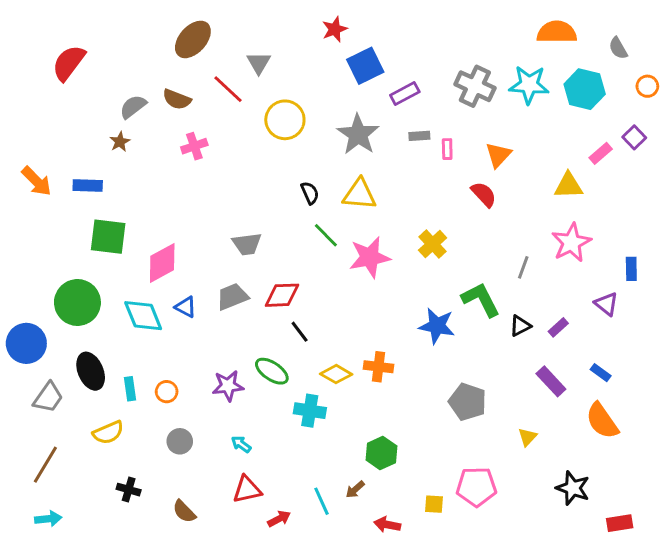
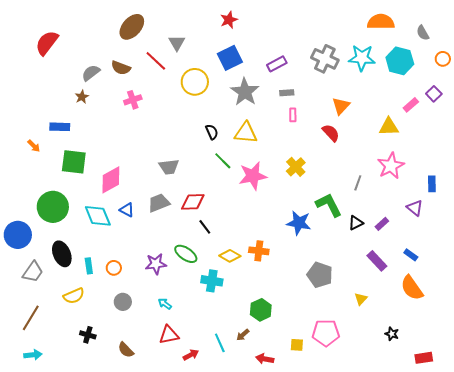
blue square: (365, 66) -> (230, 58), moved
pink rectangle: (447, 149) -> (293, 115), moved
orange arrow: (37, 181) -> (34, 146), moved, size x0.6
black star: (573, 488) -> (392, 334), size x0.6

